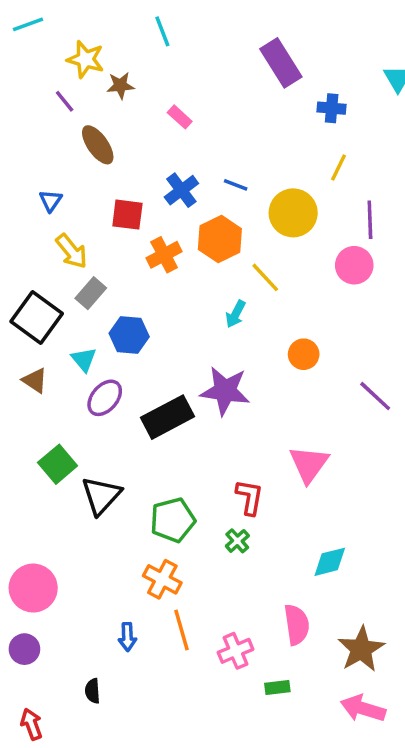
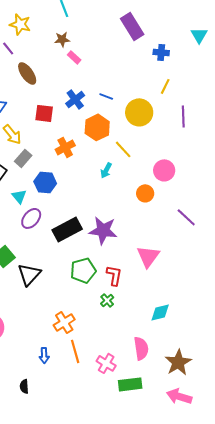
brown star: (120, 85) -> (62, 39), moved
orange cross: (164, 255) -> (65, 147), moved
pink circle: (354, 265) -> (164, 170), moved
purple star: (225, 391) -> (103, 230), moved
green pentagon: (173, 520) -> (83, 270), moved
orange cross: (162, 579) -> (64, 322), turned 30
pink cross: (236, 651) -> (106, 363), turned -36
green rectangle: (277, 687) -> (130, 384), size x1.6

